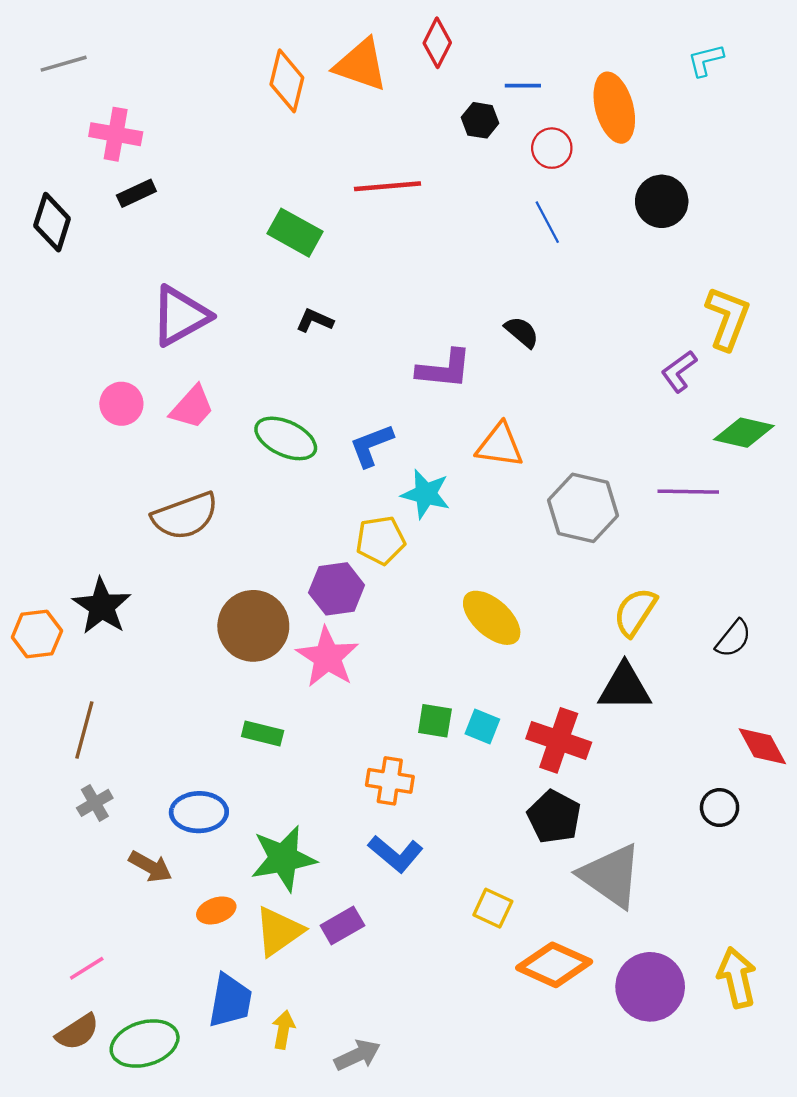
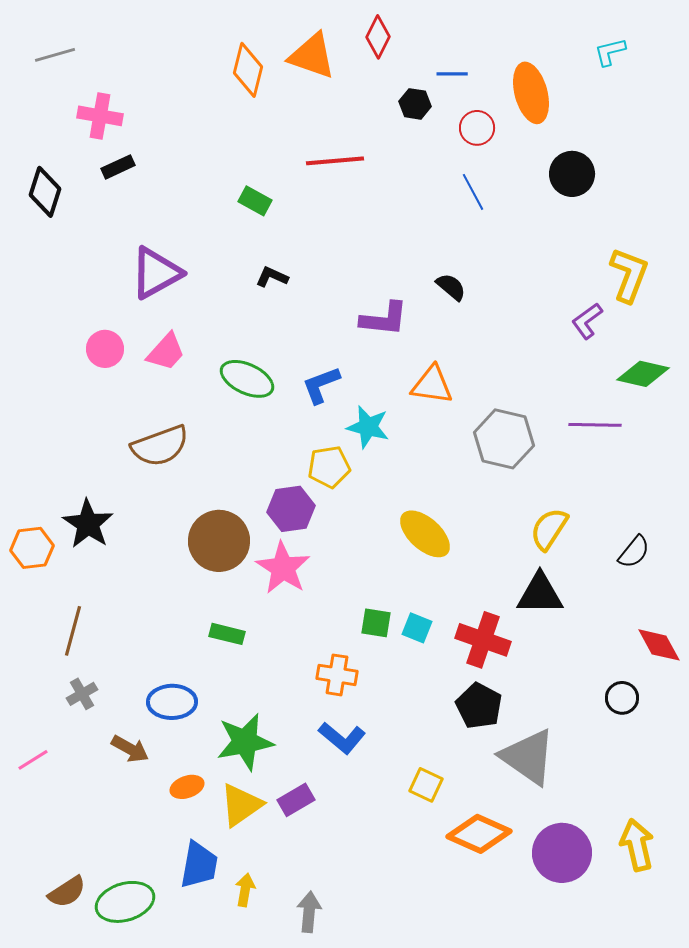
green rectangle: (295, 233) -> (255, 201), size x0.7
pink line: (87, 968) -> (33, 760), moved
gray arrow: (357, 1055) -> (309, 912), turned -60

